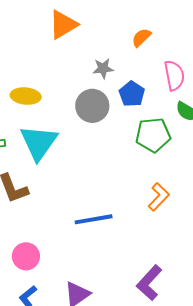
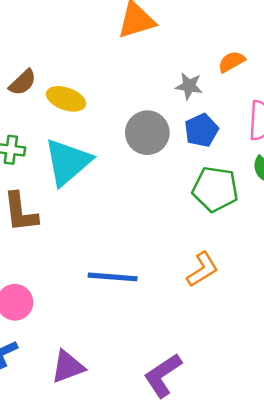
gray star: (103, 68) -> (189, 86), moved

